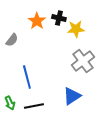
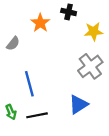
black cross: (59, 18) -> (69, 12), moved
yellow star: (76, 29) -> (94, 32), moved

